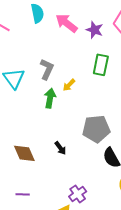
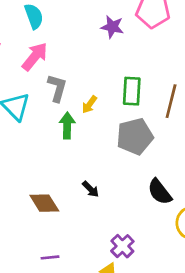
pink arrow: (66, 23) -> (35, 57), moved, turned 100
green rectangle: (101, 65) -> (132, 91), moved
gray pentagon: (96, 129) -> (135, 136), moved

